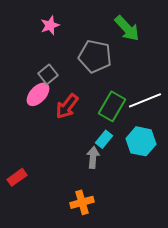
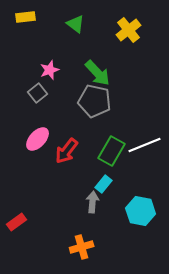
green arrow: (127, 28) -> (98, 73), moved
gray square: (48, 74) -> (38, 93), moved
cyan hexagon: (141, 141) -> (141, 211), moved

